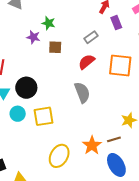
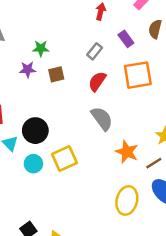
purple rectangle: (116, 23) -> (126, 39), moved
orange star: (92, 145) -> (127, 152), moved
yellow ellipse: (59, 156) -> (127, 200), moved

